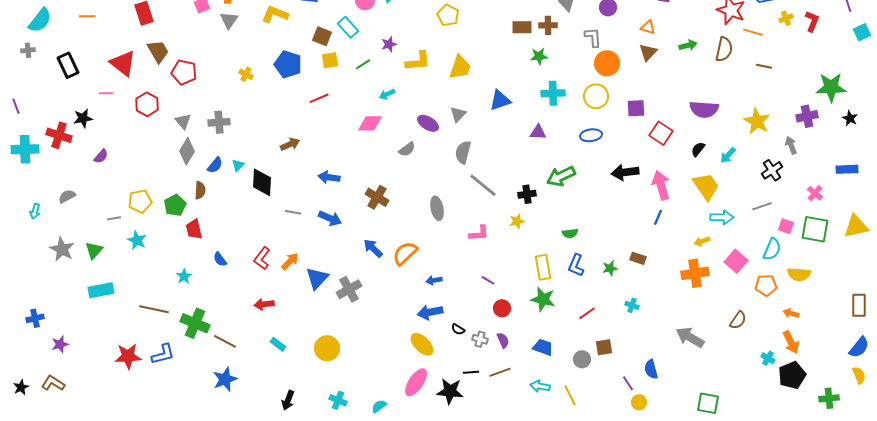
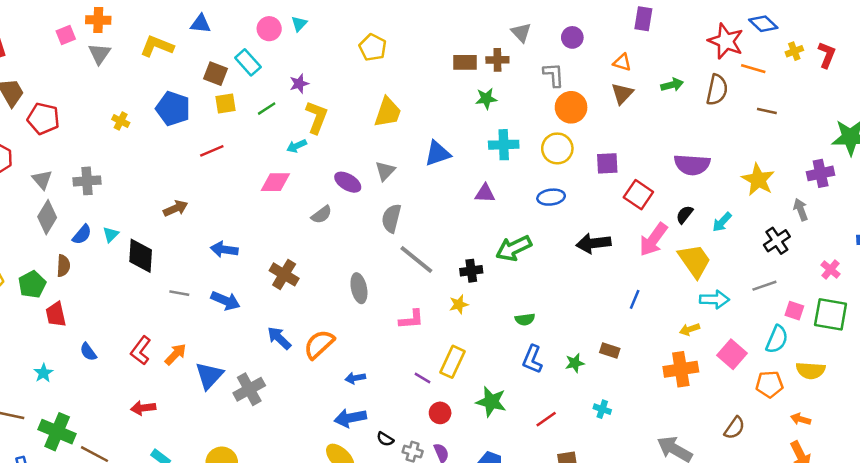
yellow L-shape: (418, 61) -> (317, 117), moved, turned -64
pink arrow: (661, 185) -> (653, 240), moved, turned -128
yellow rectangle: (543, 267) -> (453, 362), moved, turned 35

